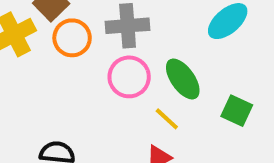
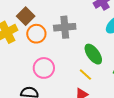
pink circle: (129, 77) -> (44, 68), moved

